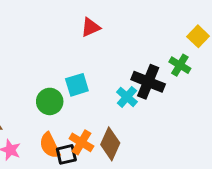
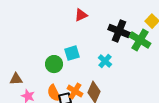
green cross: (180, 65) -> (140, 40), size x1.5
black cross: (148, 82) -> (119, 31), moved

